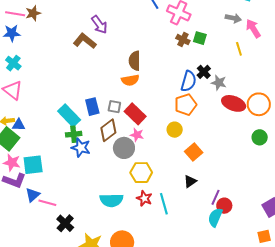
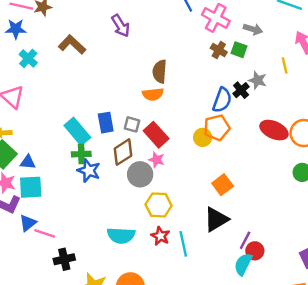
gray arrow: (233, 18) -> (253, 29), moved
brown L-shape: (85, 41) -> (72, 45), moved
cyan cross: (13, 63) -> (28, 58), moved
gray star: (219, 83) -> (258, 80), moved
blue triangle: (19, 125) -> (28, 162), moved
yellow circle: (175, 130) -> (203, 137), moved
black triangle: (190, 181) -> (216, 219), size x1.6
black cross: (65, 223) -> (64, 259), turned 30

